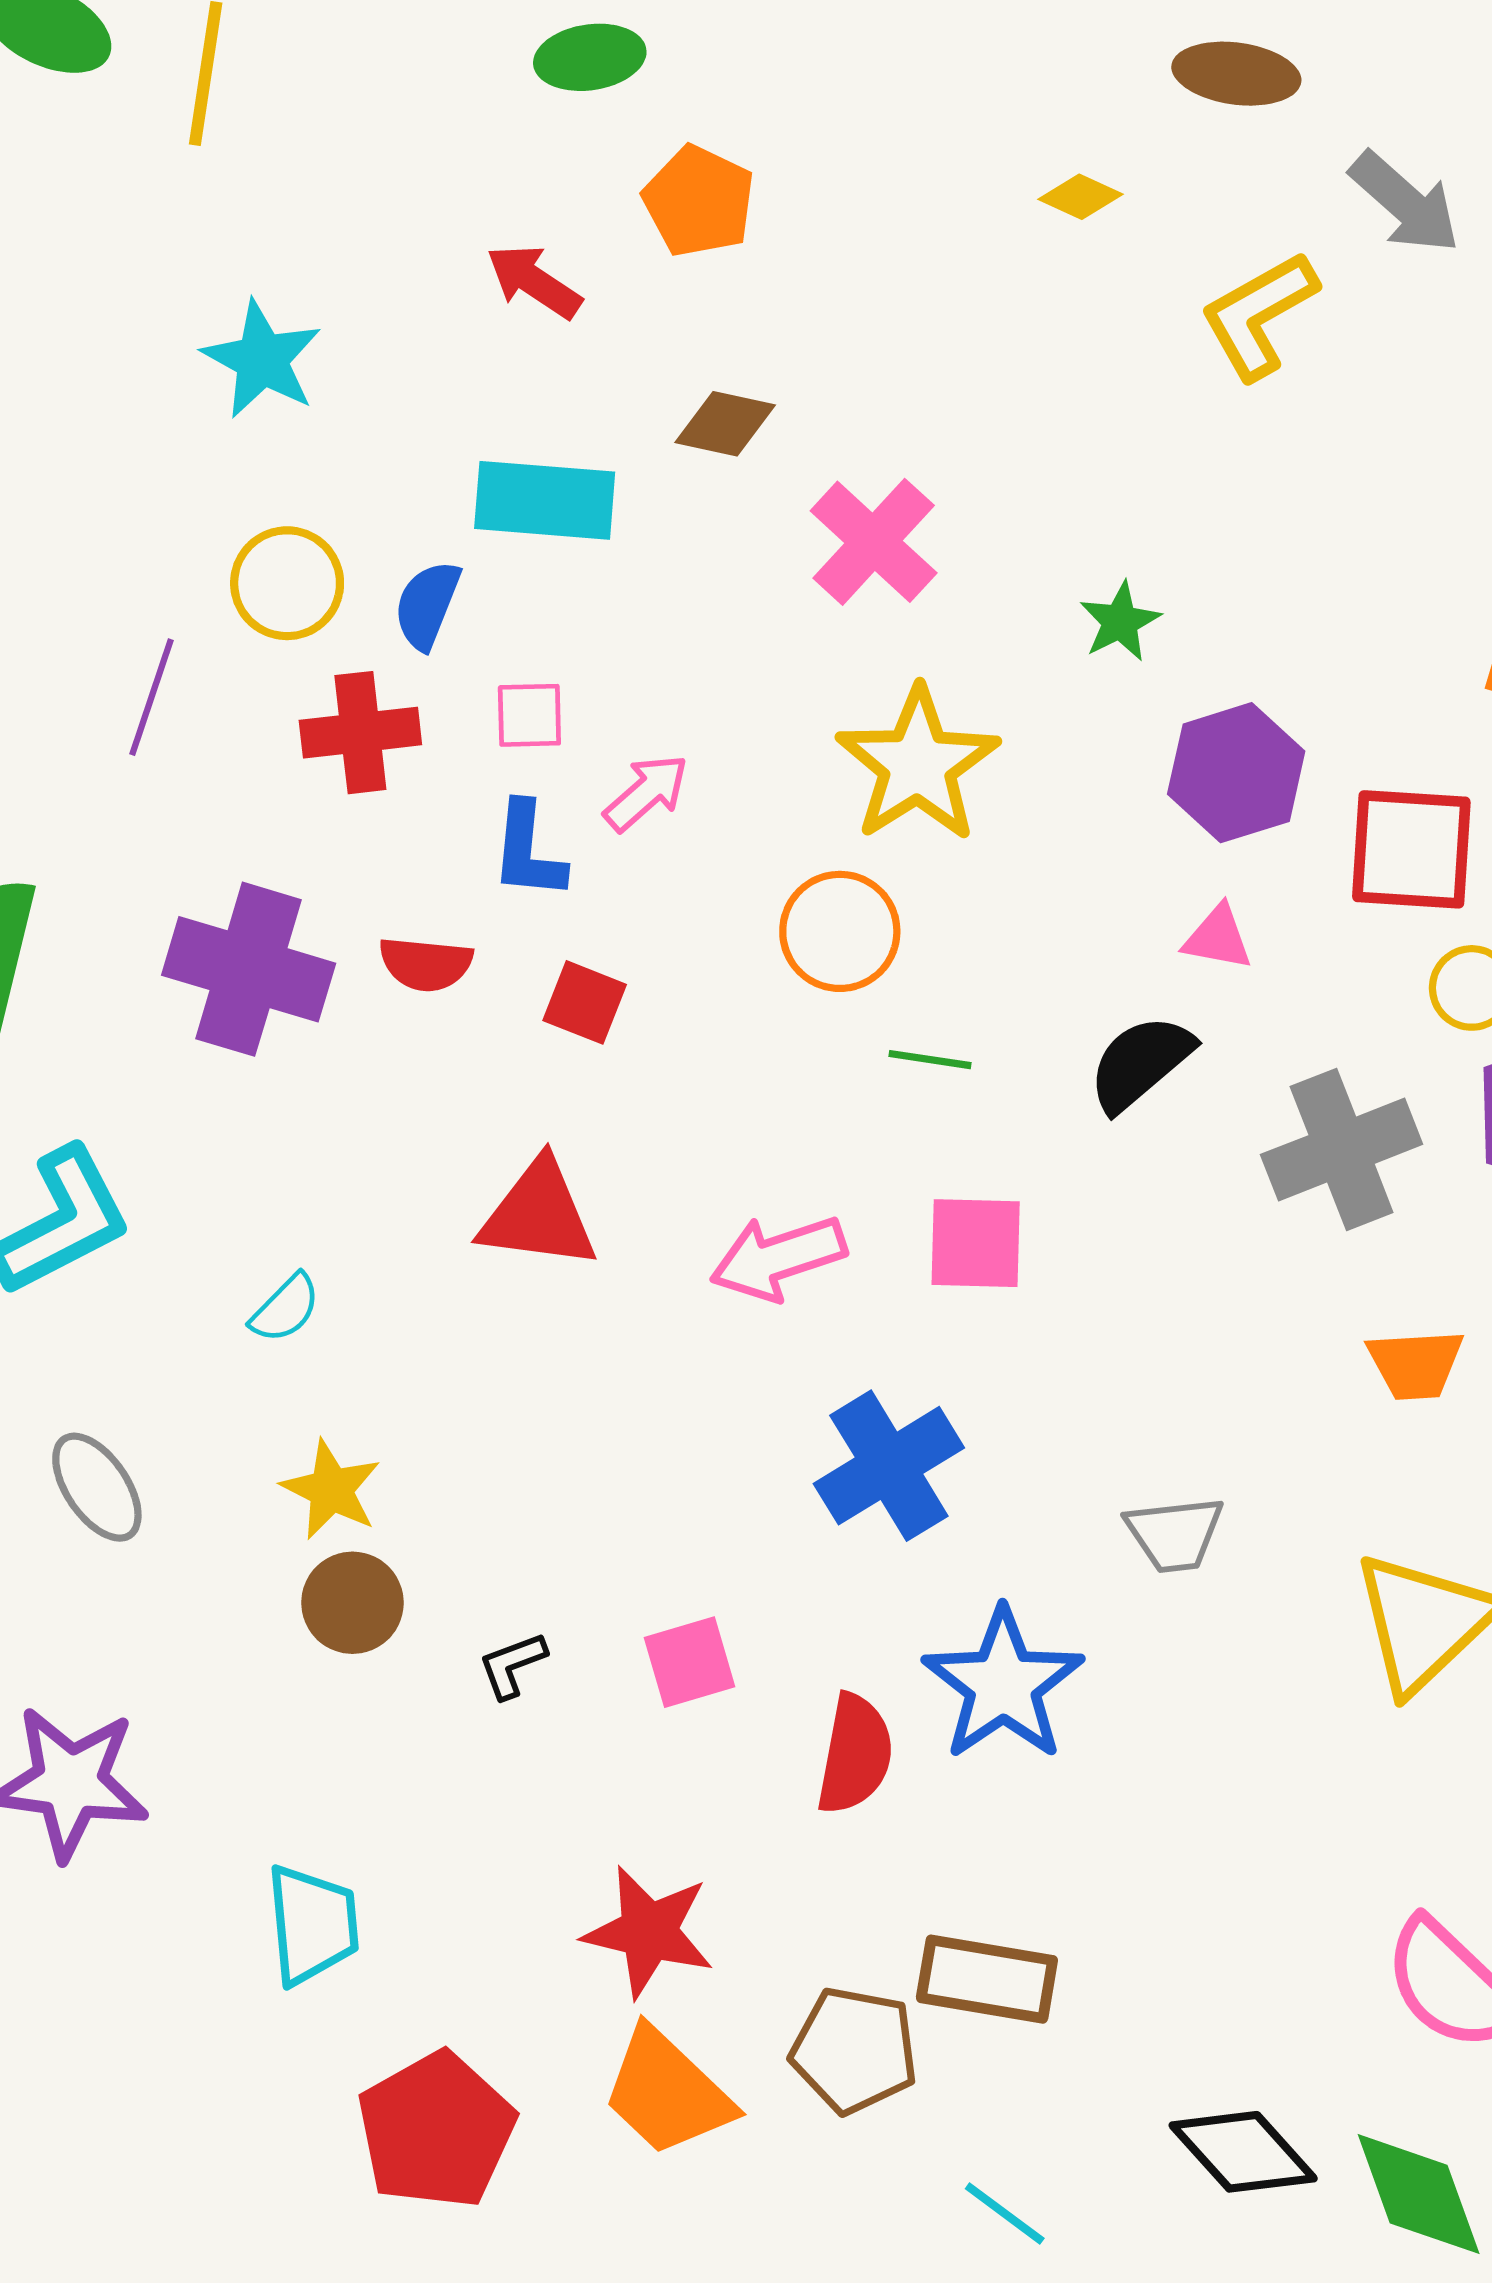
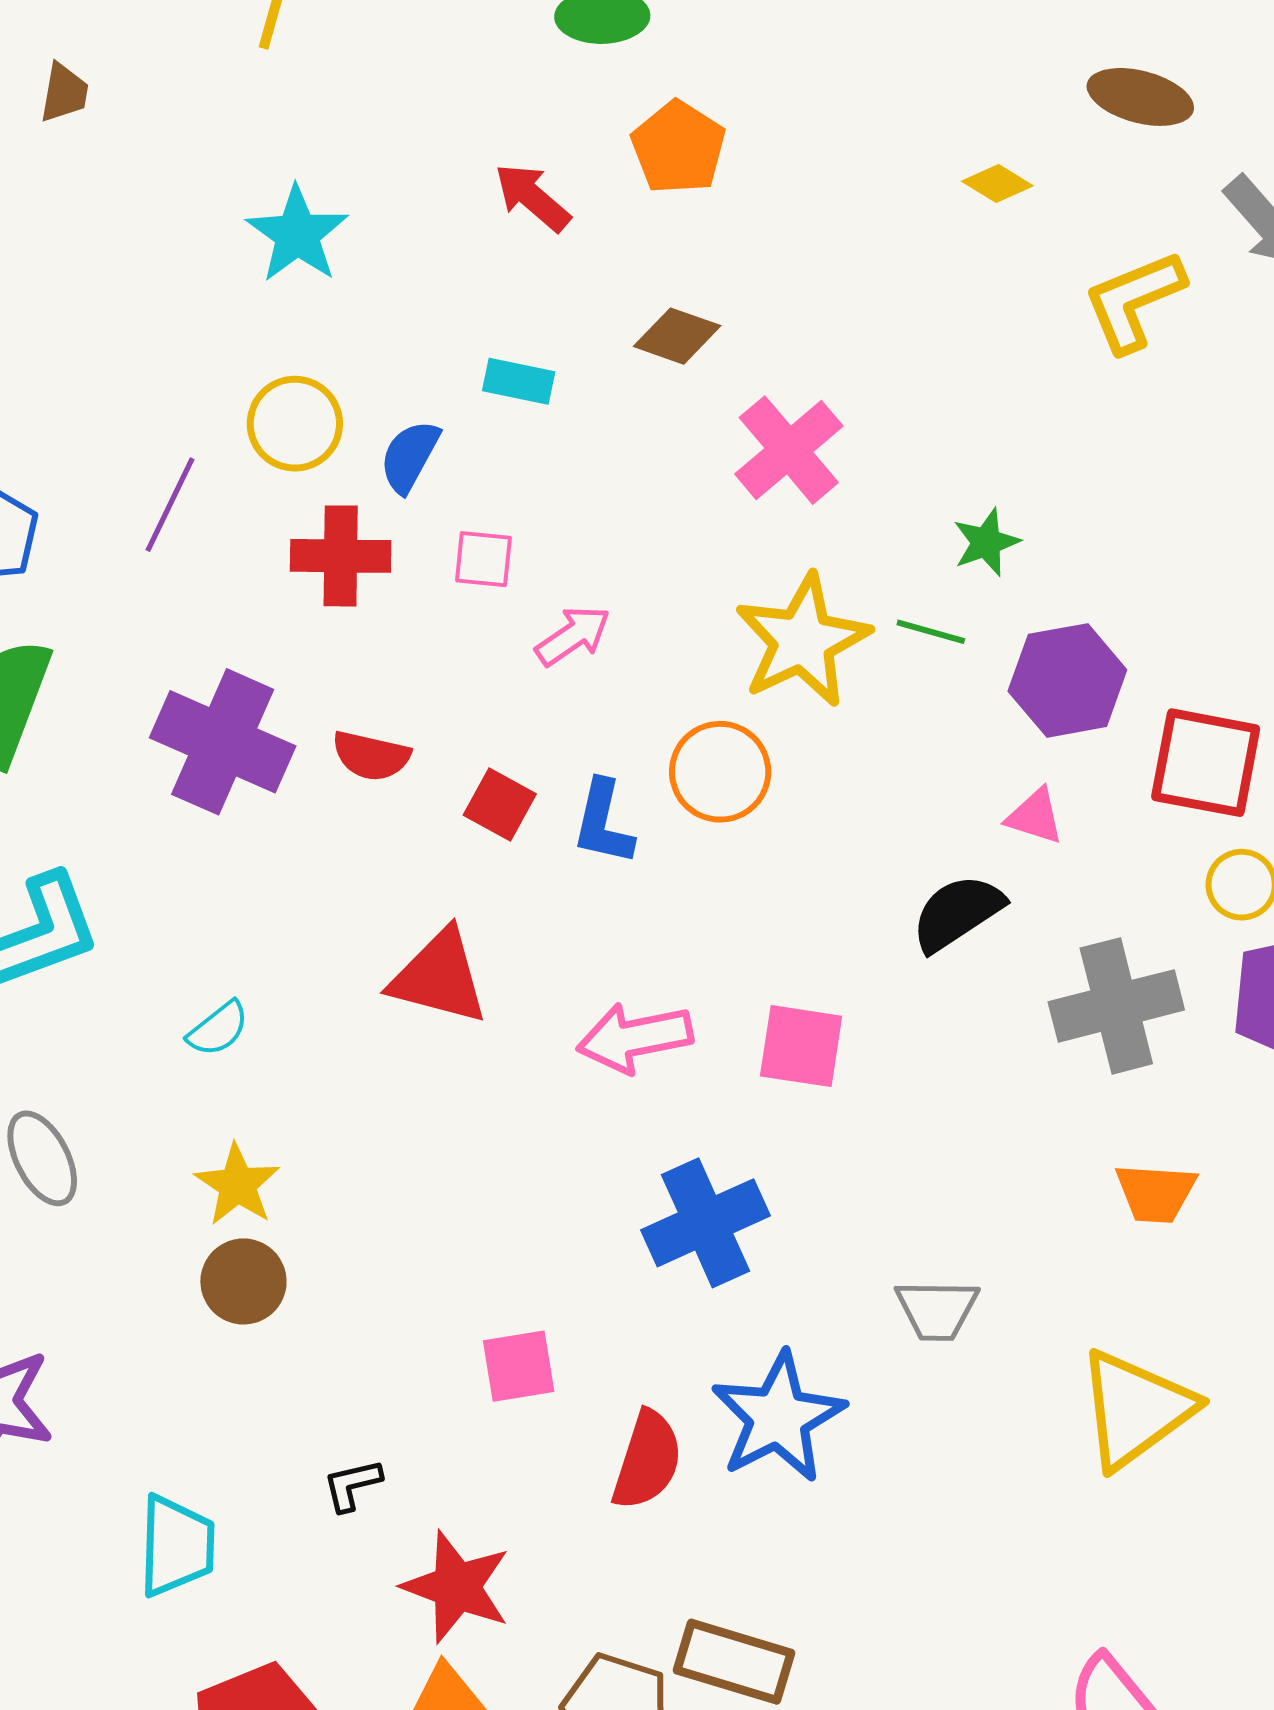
cyan rectangle: (545, 500) -> (519, 381), size x0.6
blue L-shape: (528, 851) -> (603, 823), moved
green line: (930, 1060) -> (931, 632), moved
black L-shape: (512, 1665) -> (352, 1485), moved

